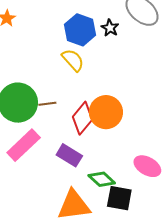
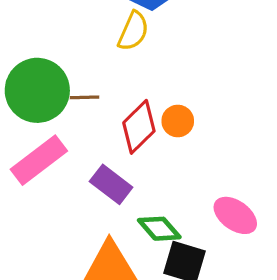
yellow semicircle: (73, 60) -> (133, 31), turned 60
orange circle: (106, 112) -> (178, 121), size x0.6

